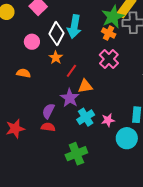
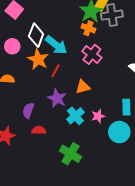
cyan arrow: (74, 27) -> (56, 45), moved, turned -55
orange star: (56, 58) -> (38, 59), size x1.5
orange triangle: (85, 86) -> (83, 87), moved
purple semicircle: (48, 111) -> (28, 110), moved
green cross: (76, 154) -> (71, 154), turned -30

